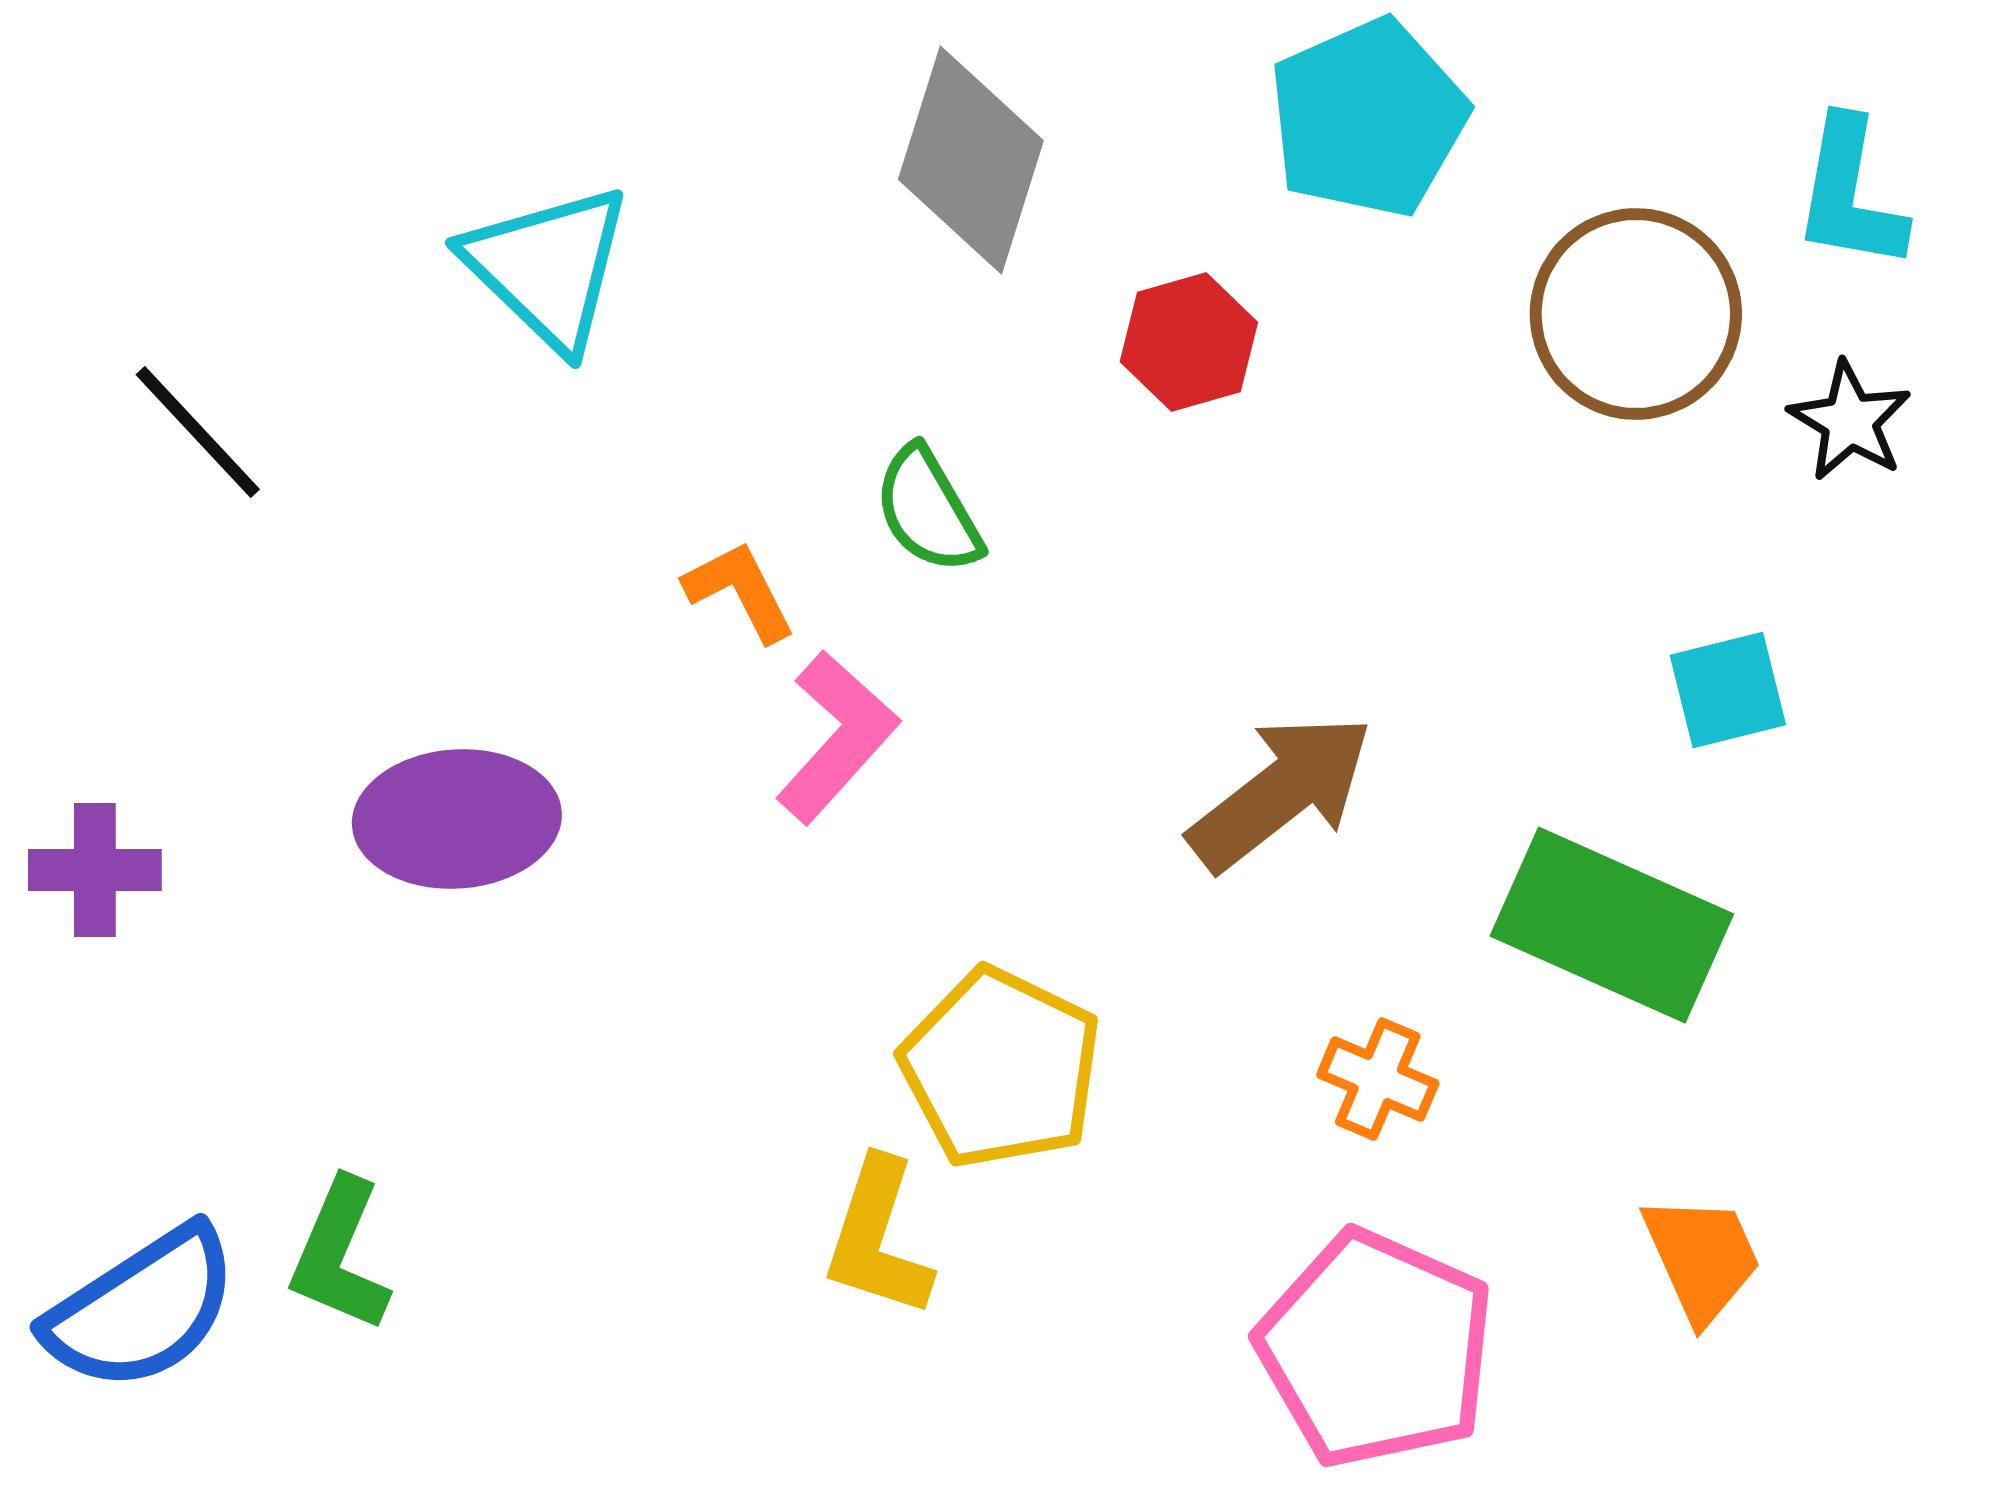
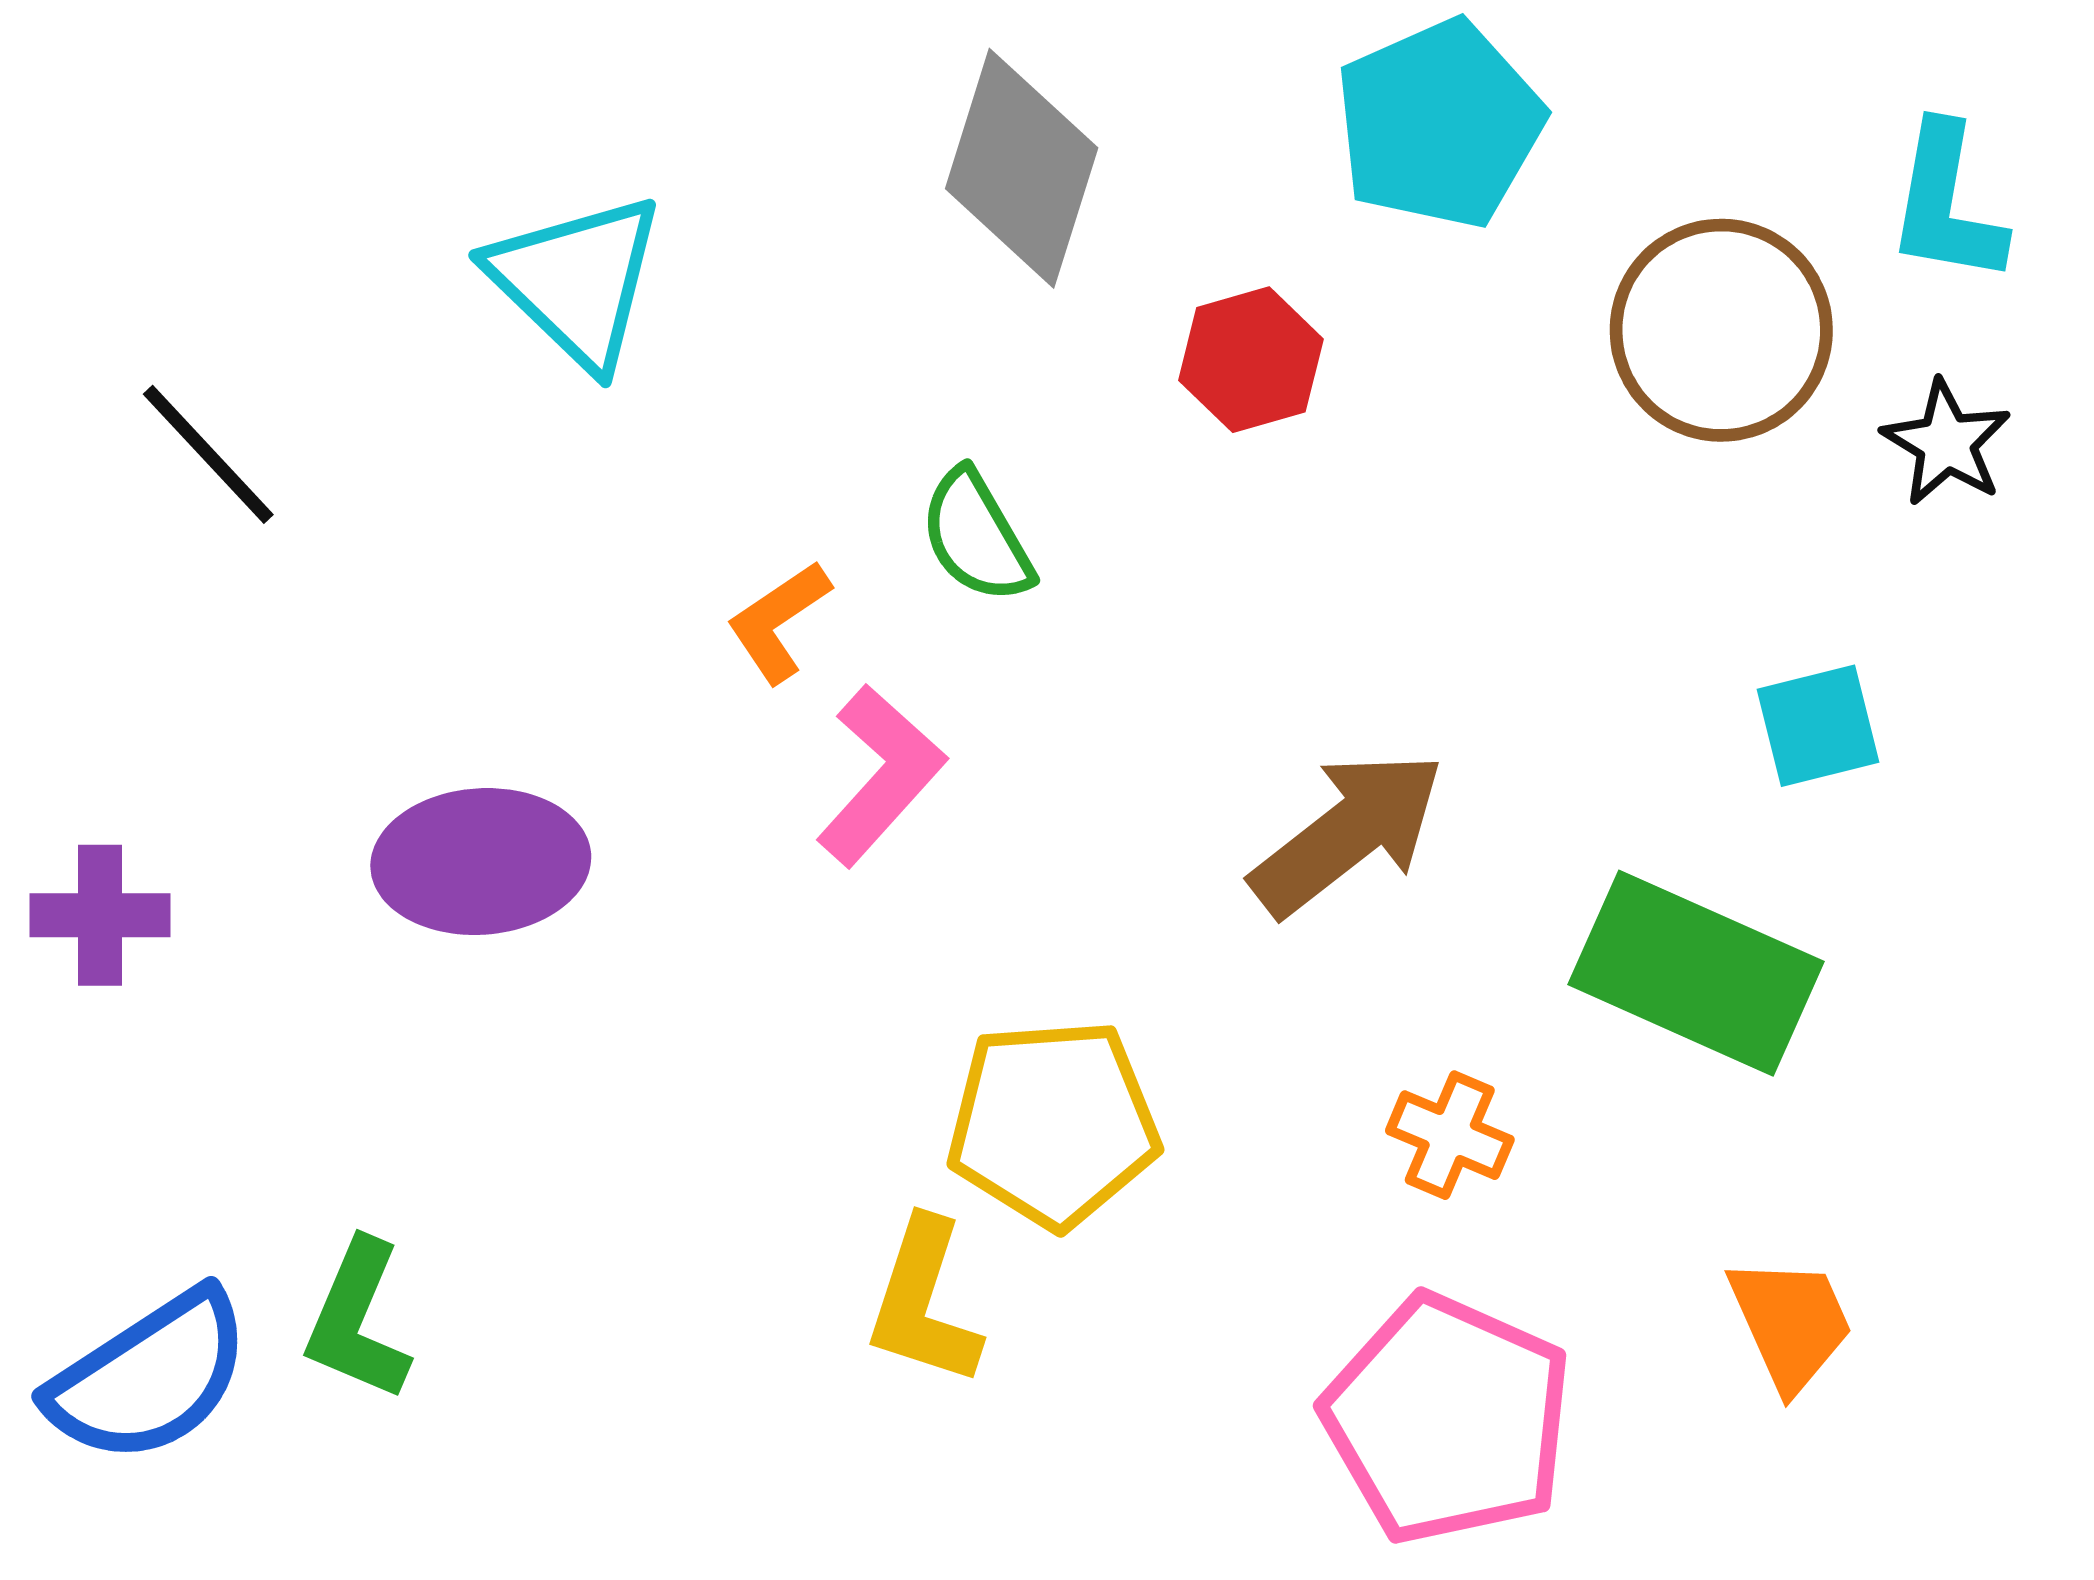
orange L-shape: (740, 591) -> (779, 622), turned -97
yellow pentagon: (1001, 1068) -> (1053, 1124), turned -30

